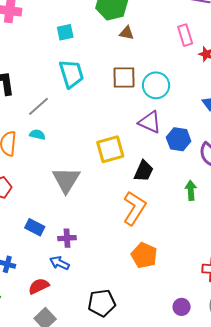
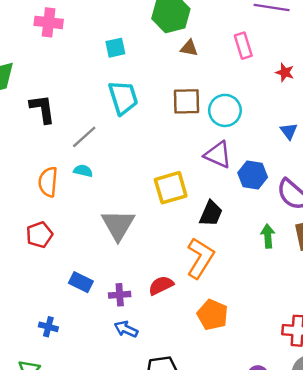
pink rectangle: (185, 35) -> (243, 46), moved
blue arrow: (59, 263) -> (126, 329), moved
red semicircle: (39, 286) -> (161, 285), moved

